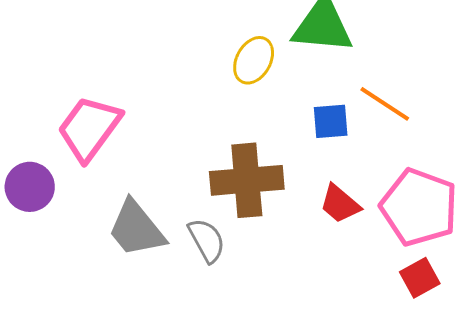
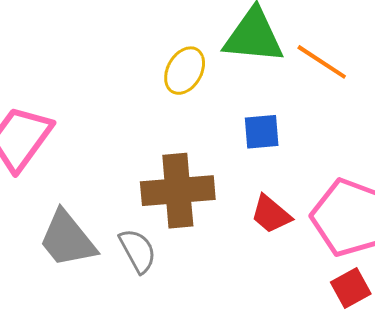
orange line: (385, 104) -> (322, 62), moved

